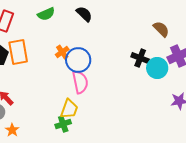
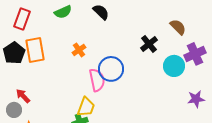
black cross: (140, 58) -> (149, 44), moved, turned 30
blue circle: (78, 60) -> (111, 69), moved

